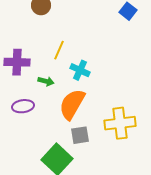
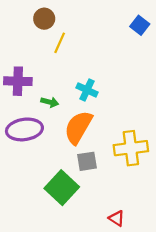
yellow line: (59, 50) -> (60, 43), moved
purple ellipse: (23, 106) -> (24, 129), size x1.5

